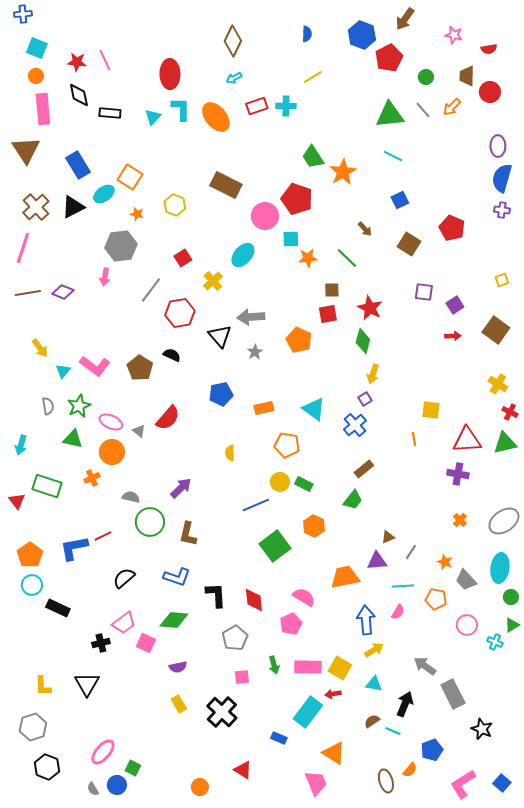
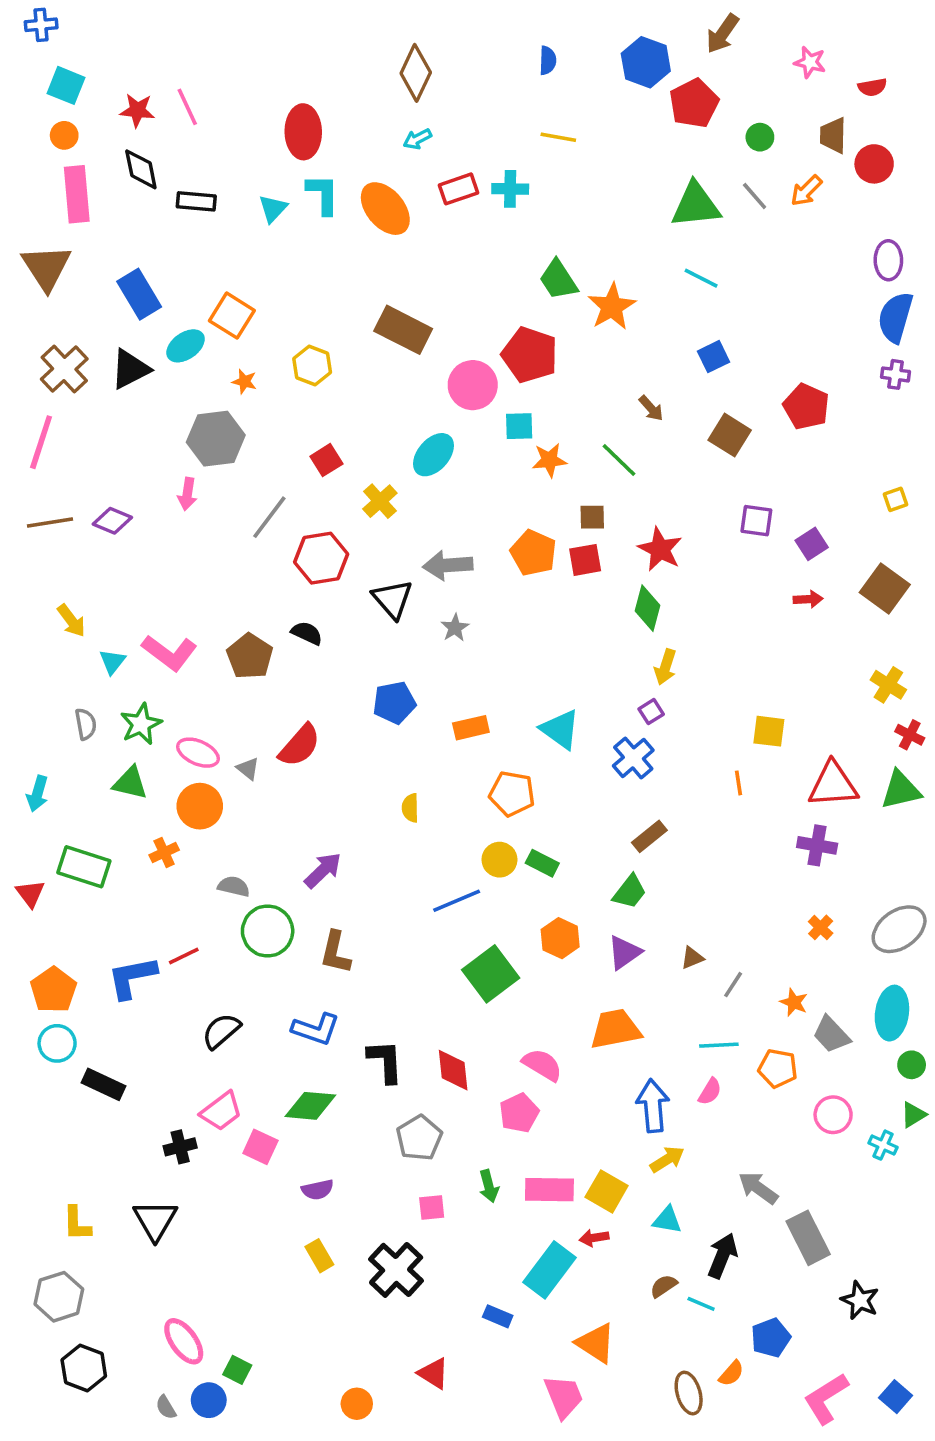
yellow line: (313, 77) -> (558, 137), turned 42
orange pentagon: (299, 340) -> (533, 553), moved
purple triangle: (377, 561) -> (624, 952), moved, turned -30
pink ellipse: (103, 752) -> (184, 1341), turned -76

